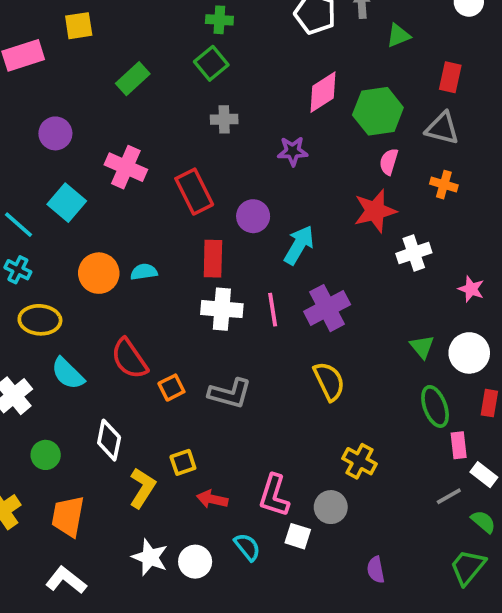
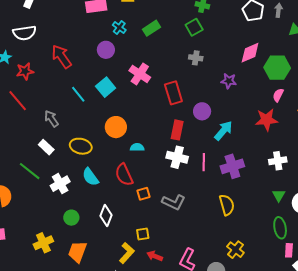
white cross: (414, 253) -> (278, 161), moved
cyan cross: (18, 270) -> (119, 27), moved
cyan semicircle: (144, 272) -> (137, 147), moved
yellow L-shape: (142, 488) -> (127, 253), moved

